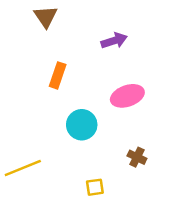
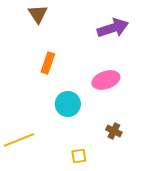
purple arrow: (114, 41) -> (113, 28), moved, size x1.4

